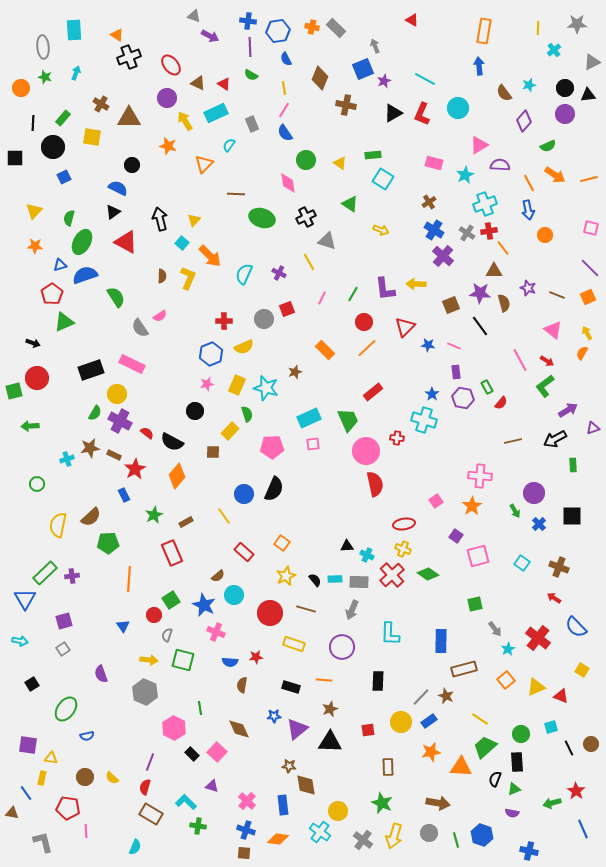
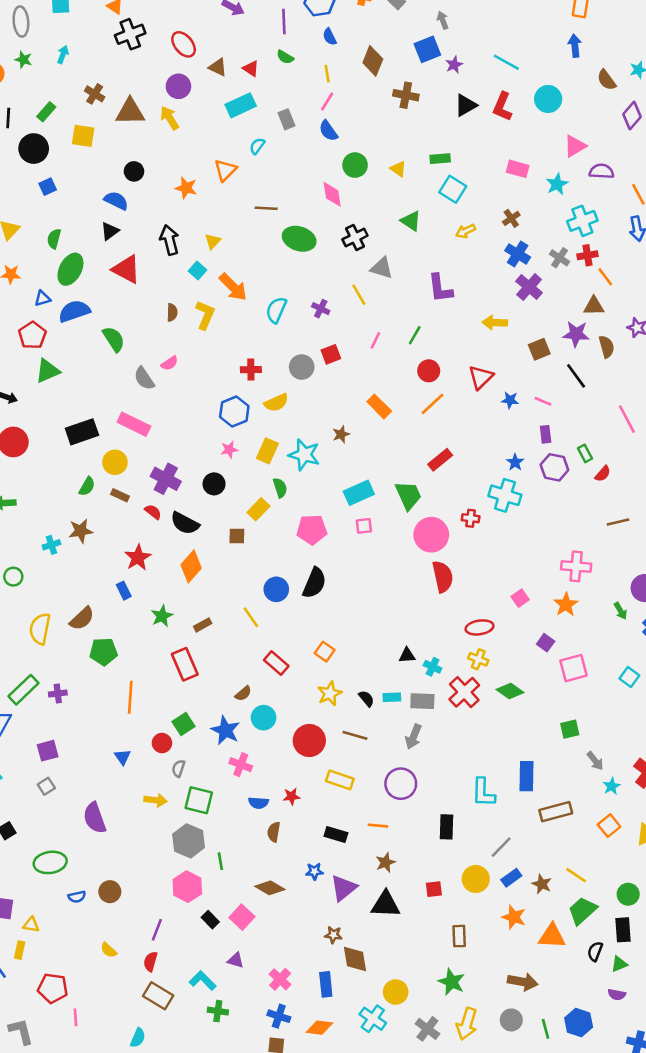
yellow arrow: (185, 121) -> (170, 118), moved
orange star: (168, 146) -> (186, 188), moved
yellow arrow: (381, 230) -> (466, 231), moved, turned 133
purple L-shape: (385, 289) -> (440, 288), moved
purple cross: (120, 421) -> (166, 479), moved
brown rectangle: (114, 455) -> (120, 495), moved
cyan L-shape: (390, 634) -> (483, 793), moved
purple semicircle: (101, 674) -> (95, 818), size x1.4
gray hexagon: (145, 692) -> (189, 841), moved
brown star: (446, 696) -> (542, 884), moved
green ellipse: (66, 709) -> (50, 862), turned 45
brown diamond: (239, 729) -> (270, 888), turned -35
orange star: (431, 752) -> (514, 917), turned 30
brown circle: (85, 777) -> (110, 892), moved

